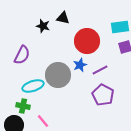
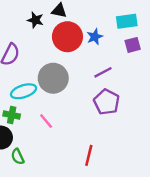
red circle: (87, 41) -> (67, 37), moved
blue star: (80, 65) -> (95, 37), moved
pink line: (43, 121) -> (46, 121), moved

